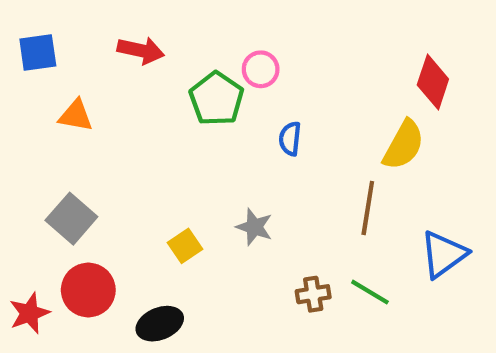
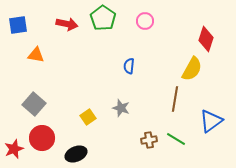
pink circle: (261, 69) -> (145, 21), moved
green pentagon: (216, 99) -> (103, 18), moved
blue semicircle: (290, 139) -> (129, 66), moved

